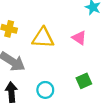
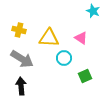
cyan circle: (45, 90) -> (64, 58), moved

